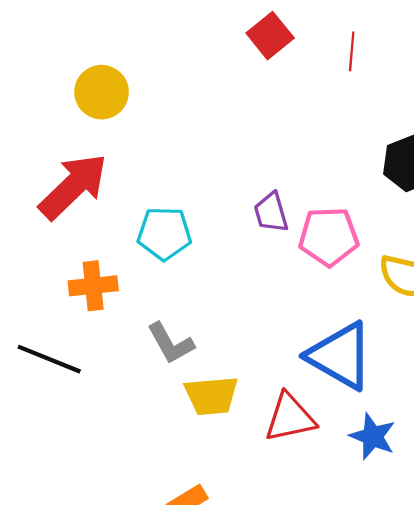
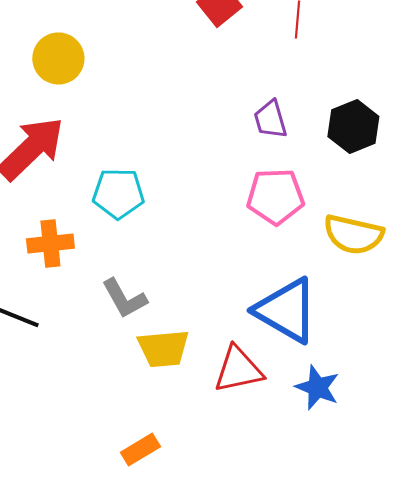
purple trapezoid: (271, 212) -> (270, 119), moved

